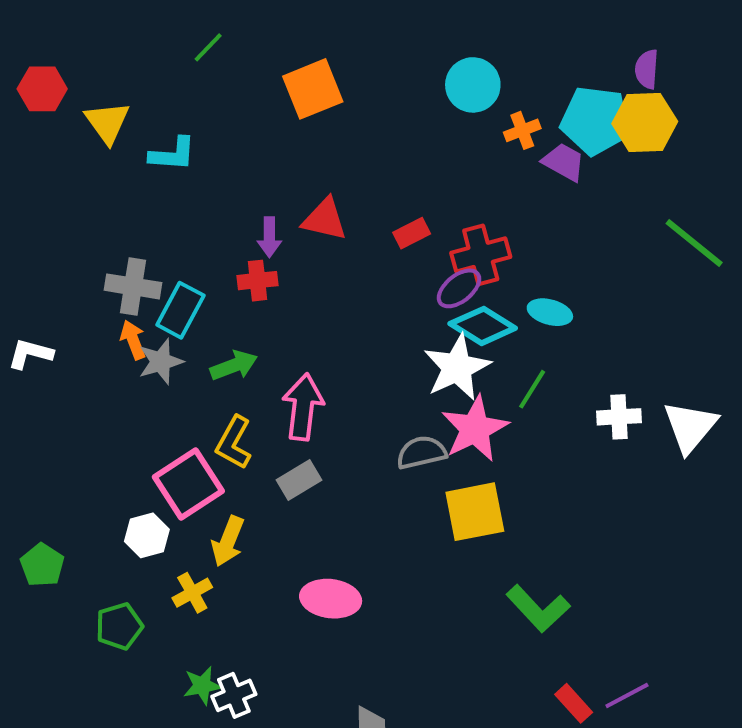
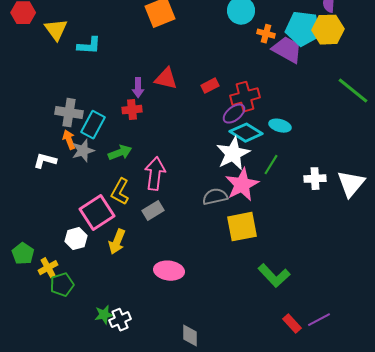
orange cross: (522, 130) -> (266, 34), turned 36
purple trapezoid: (564, 162) -> (287, 50), size x1.4
white L-shape: (30, 354) -> (45, 161), moved
yellow cross: (192, 593) -> (48, 268), moved

